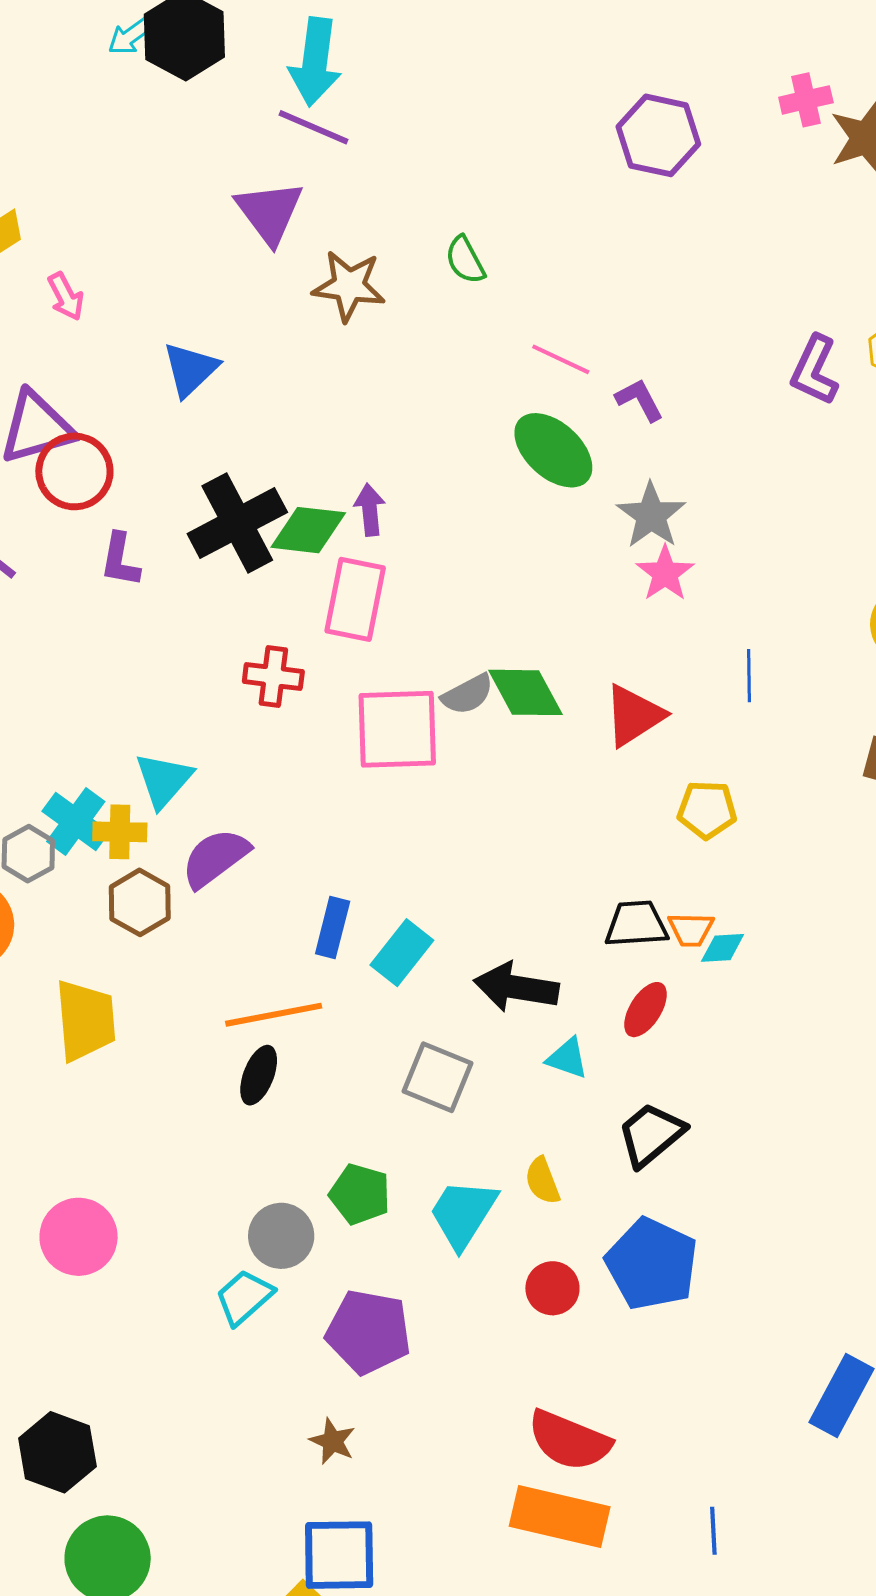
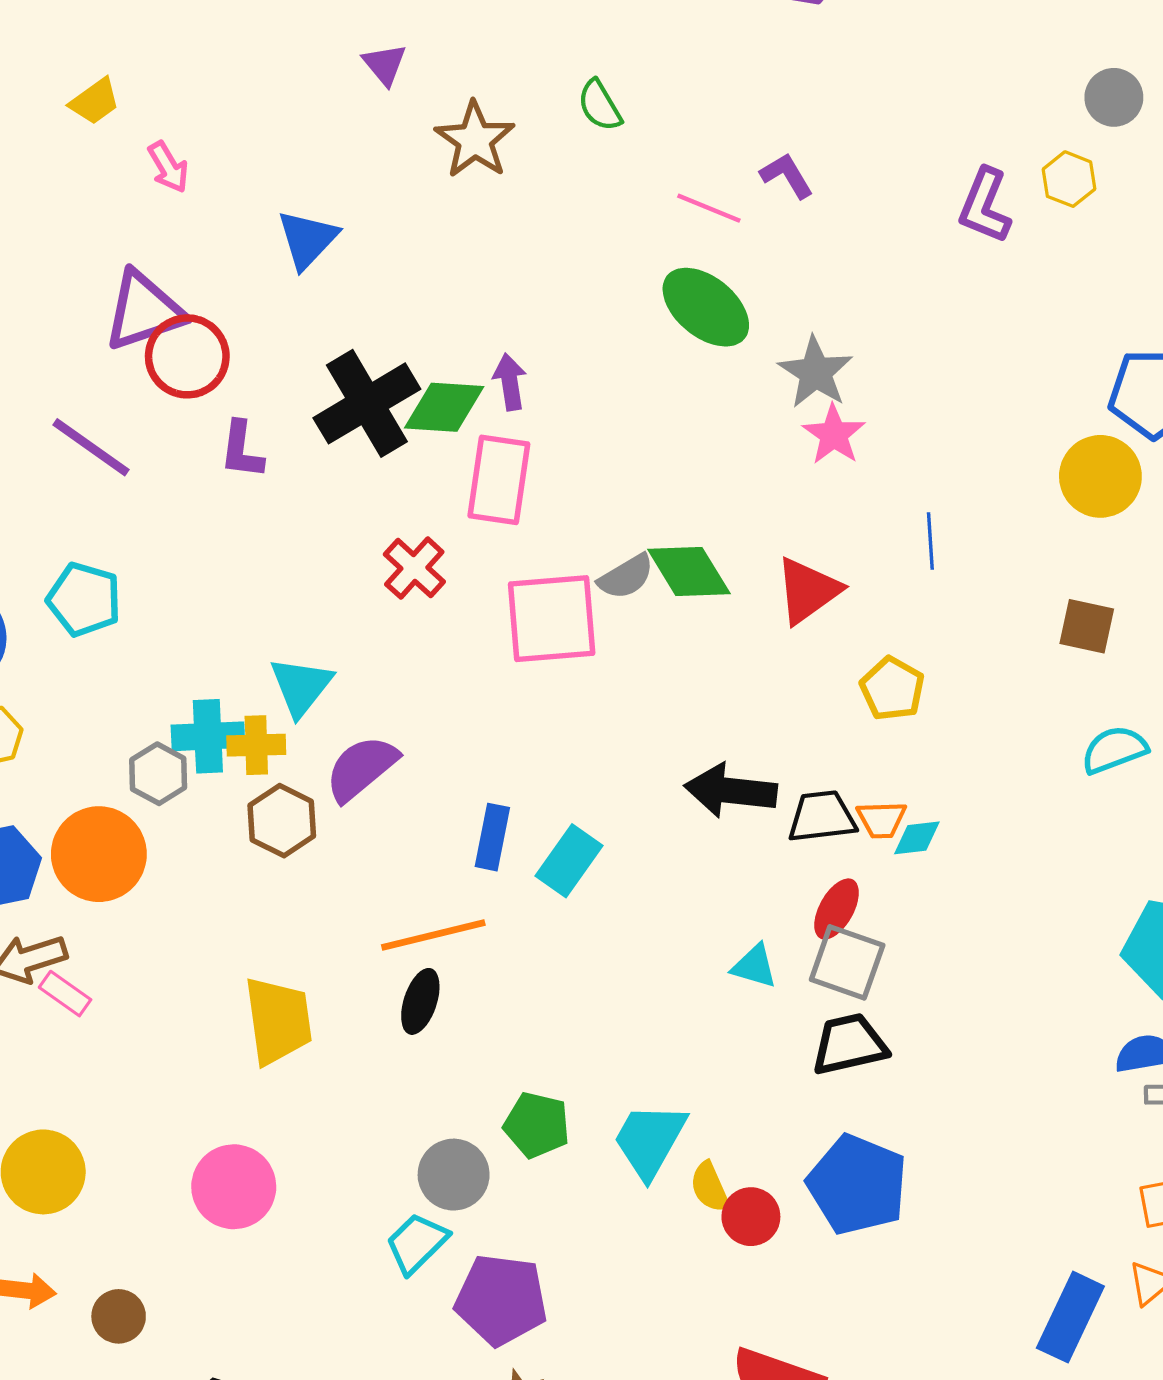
purple triangle: (269, 212) -> (385, 64), size x0.6
brown star: (349, 286) -> (475, 140), turned 30
purple L-shape: (639, 400) -> (787, 176), moved
red cross: (273, 677) -> (414, 568), turned 38
yellow pentagon: (707, 810) -> (892, 689), turned 30
cyan cross: (76, 822) -> (208, 736), turned -36
black arrow: (516, 987) -> (731, 791), moved
yellow trapezoid: (85, 1020) -> (278, 1021), moved
gray square: (437, 1077) -> (847, 962), moved
black trapezoid: (651, 1135) -> (849, 1044), turned 30
yellow semicircle: (542, 1181) -> (710, 1187), moved
purple pentagon: (368, 1332) -> (501, 1300), moved

